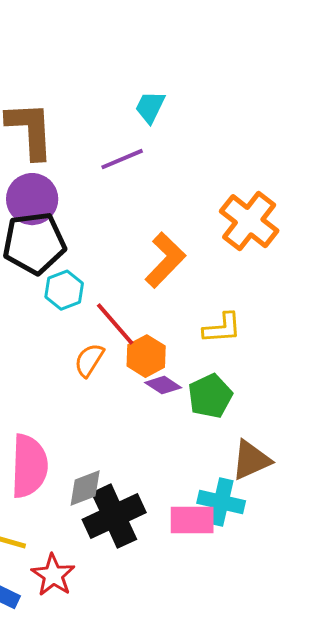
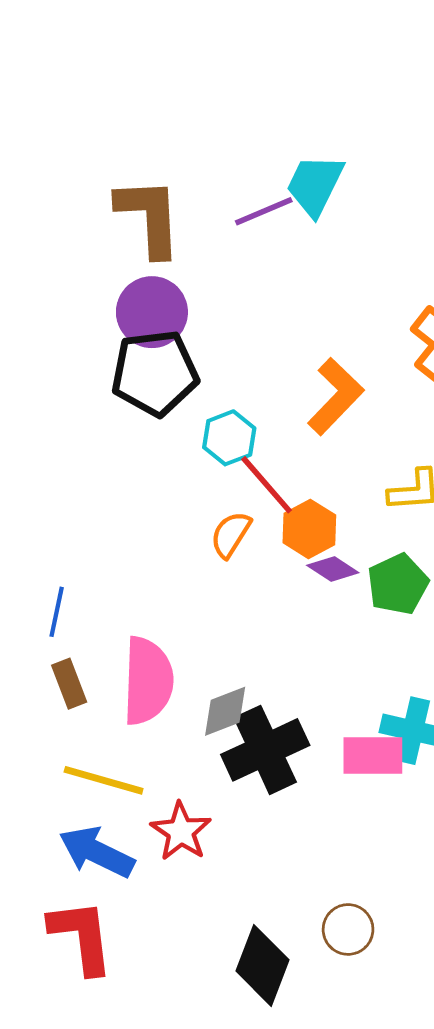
cyan trapezoid: (150, 107) -> (315, 185), size x1.4
purple line: (122, 159) -> (264, 211), moved
cyan hexagon: (64, 290) -> (229, 438), moved

